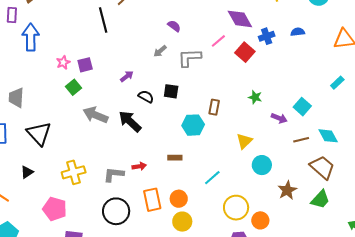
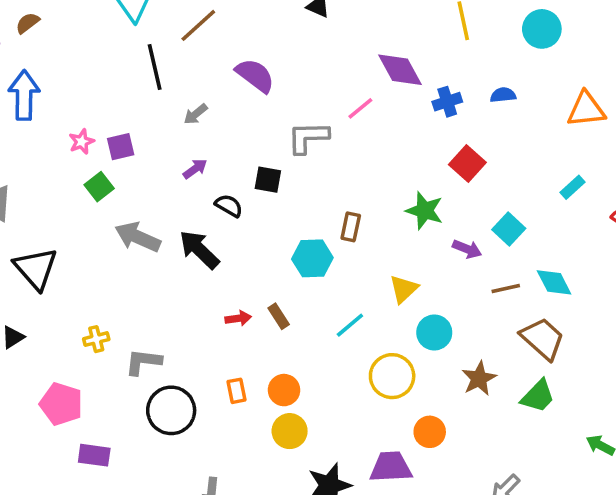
purple semicircle: (174, 26) -> (255, 75), moved, size x1.6
gray arrow: (160, 51) -> (196, 114), moved
red square: (245, 52) -> (467, 163), moved
black square: (171, 91) -> (268, 180), moved
green star: (255, 97) -> (425, 211), size x1.5
brown rectangle: (175, 158) -> (279, 316), turned 56
red arrow: (139, 166) -> (238, 318), moved
yellow cross: (74, 172) -> (96, 339), size x0.6
gray L-shape: (114, 174) -> (143, 362), moved
cyan line: (212, 178) -> (350, 325), moved
orange rectangle: (152, 200) -> (237, 391), size x0.6
yellow circle: (236, 208) -> (392, 376), moved

